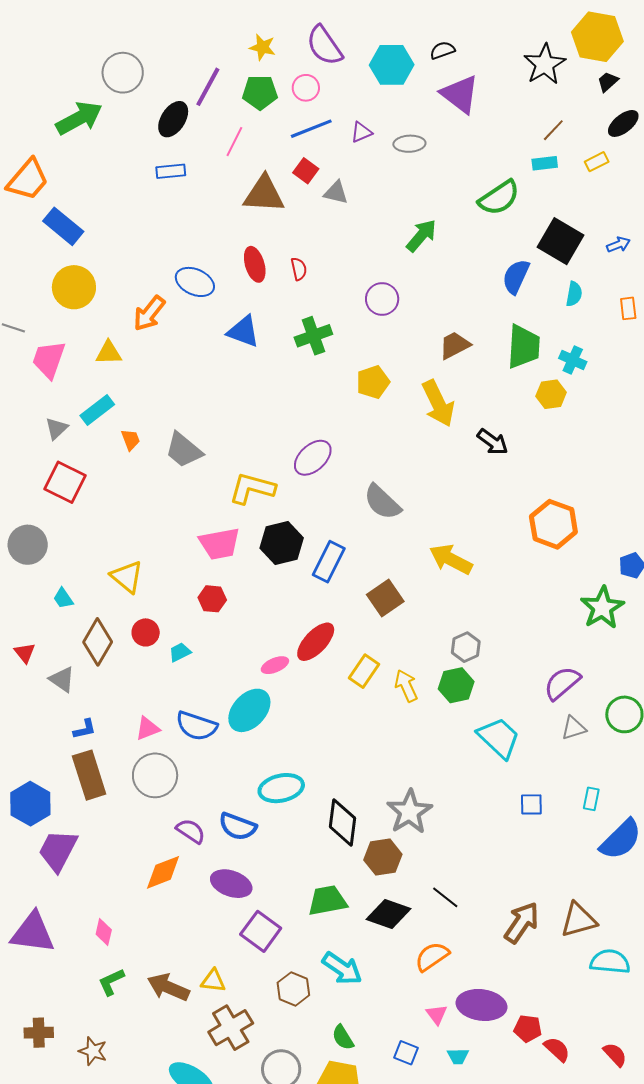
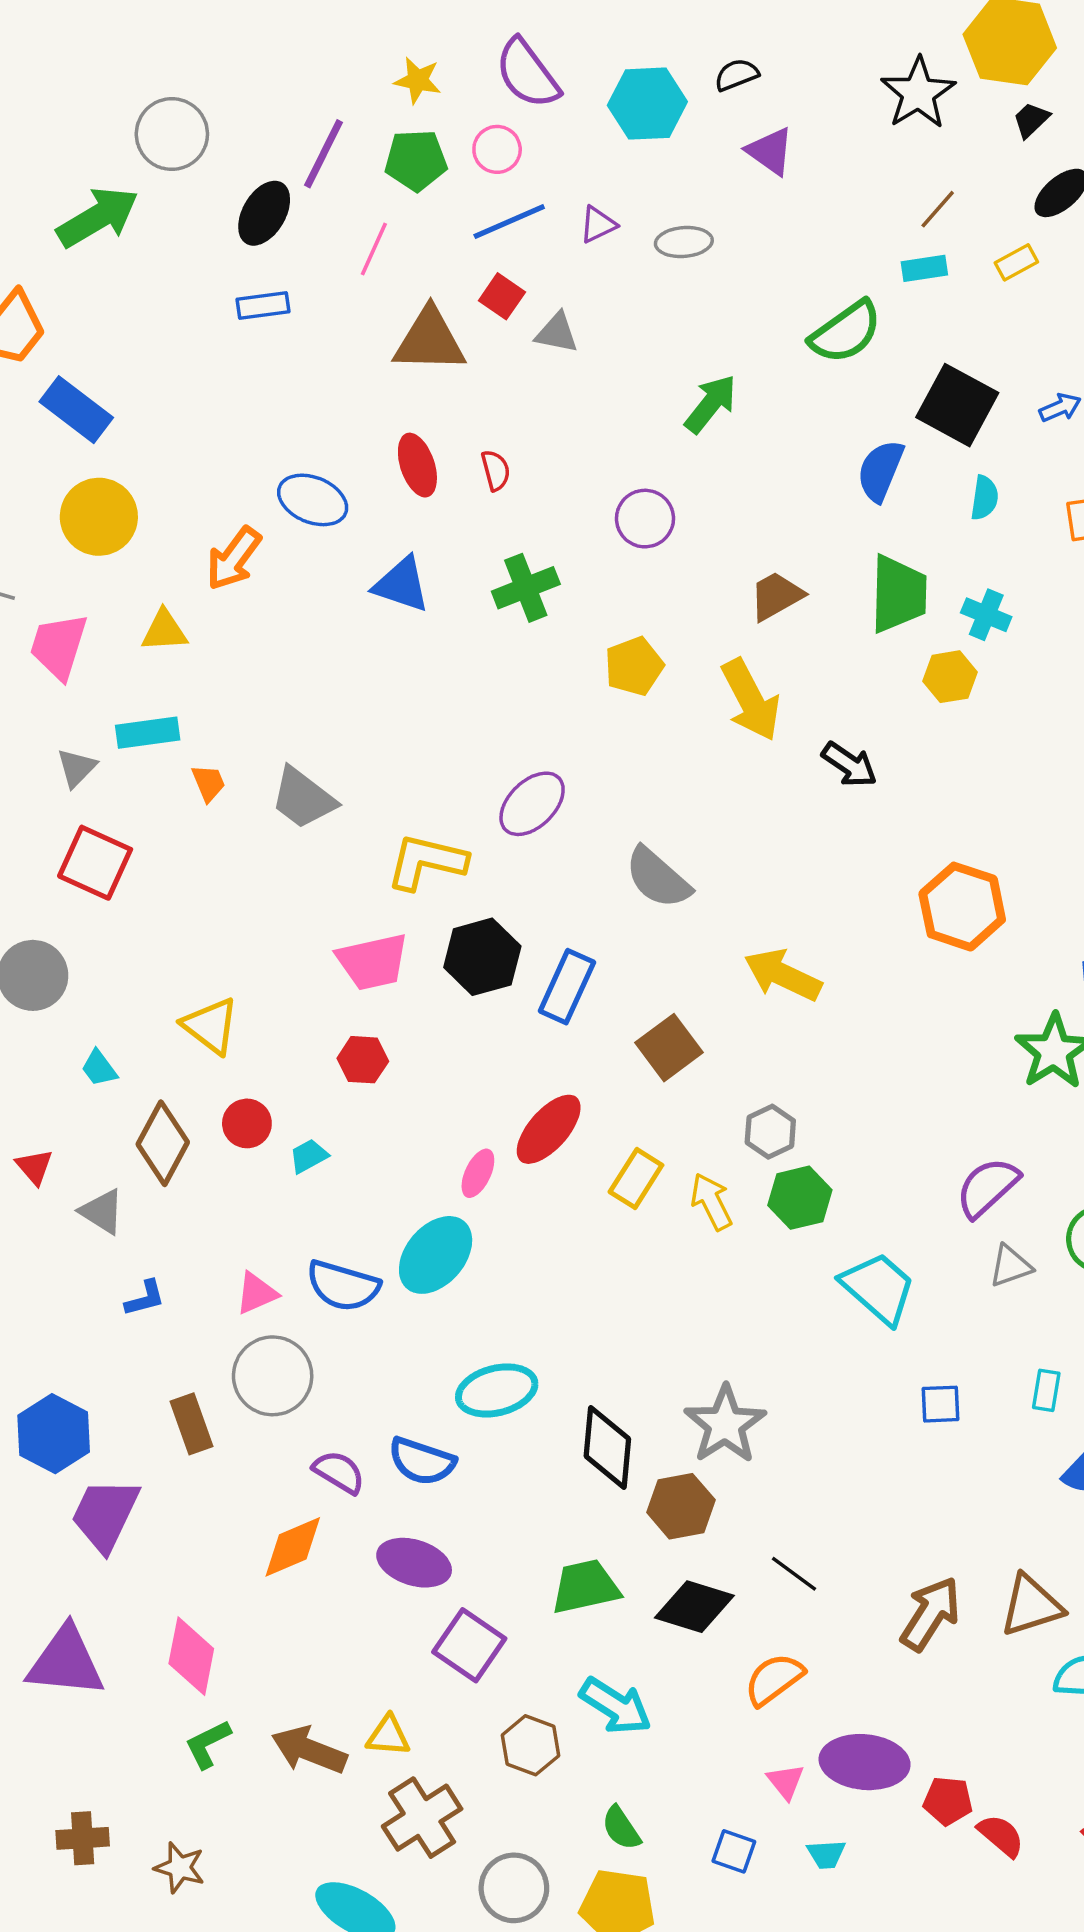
purple triangle: (460, 94) -> (770, 151), size x0.7
cyan rectangle: (97, 410) -> (148, 733), turned 32
gray hexagon: (466, 647) -> (770, 1132), moved
pink ellipse: (275, 665) -> (478, 1173), turned -40
brown rectangle: (89, 775) -> (191, 1424), moved, size x0.7
pink diamond: (104, 932) -> (191, 1656), size x1.6

